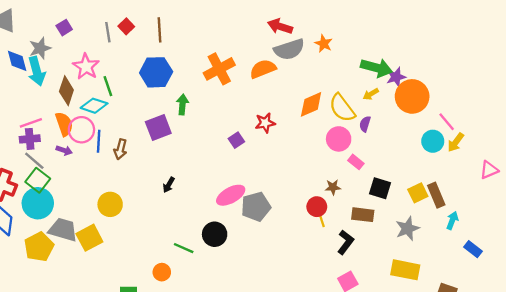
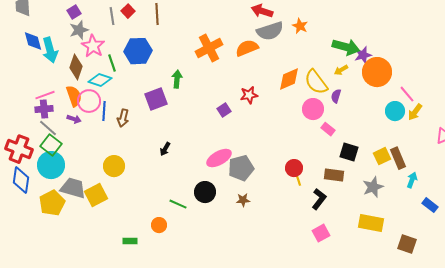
gray star: (40, 48) -> (79, 30), moved
blue hexagon: (156, 72) -> (138, 51), moved
brown star: (333, 187) -> (243, 200), moved

